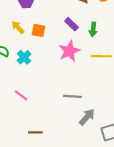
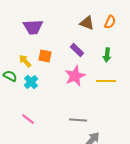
yellow arrow: (18, 27) -> (25, 61), moved
green arrow: (93, 29) -> (107, 55), moved

